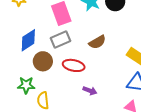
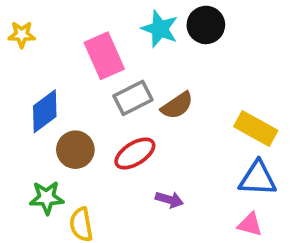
gray rectangle: (60, 39) -> (133, 98), moved
red ellipse: (74, 65) -> (135, 154), turned -40

